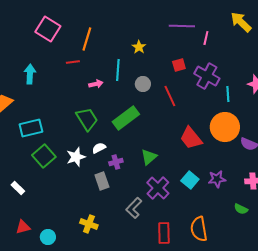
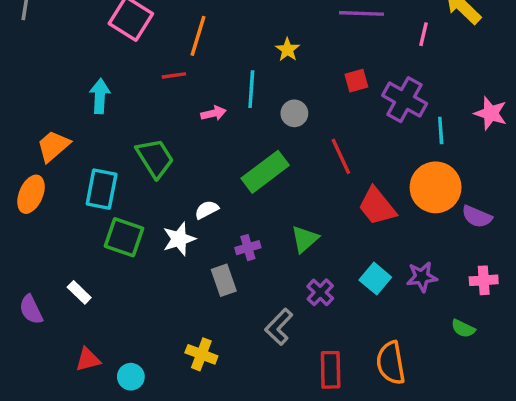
pink line: (206, 38) -> (423, 34), moved
red line: (170, 96) -> (341, 156), moved
green trapezoid: (87, 119) -> (155, 158), moved
cyan rectangle: (31, 128) -> (102, 189), turned -65
white semicircle: (99, 148) -> (207, 210), moved
green square: (44, 156) -> (124, 237), turned -30
purple cross: (158, 188) -> (320, 292), size x0.7

